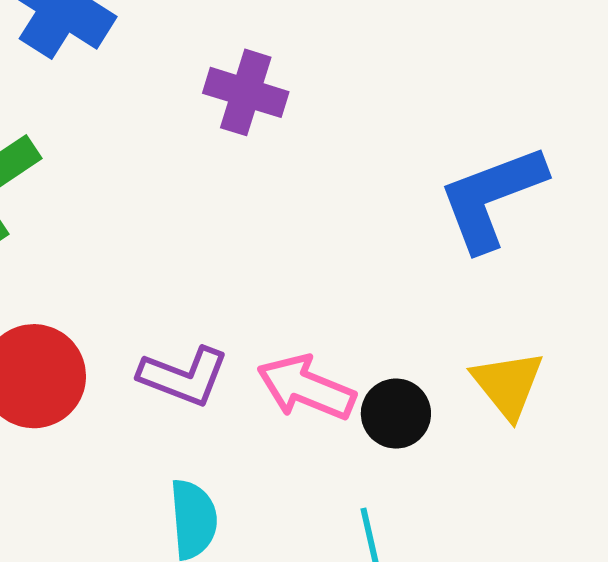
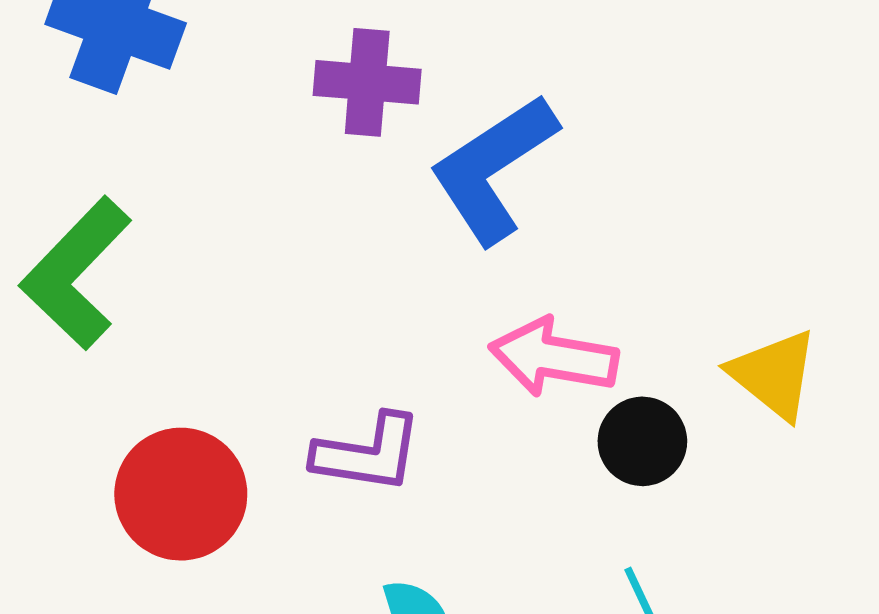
blue L-shape: (492, 198) -> (493, 169), moved
pink arrow: (306, 388) -> (554, 357), moved

